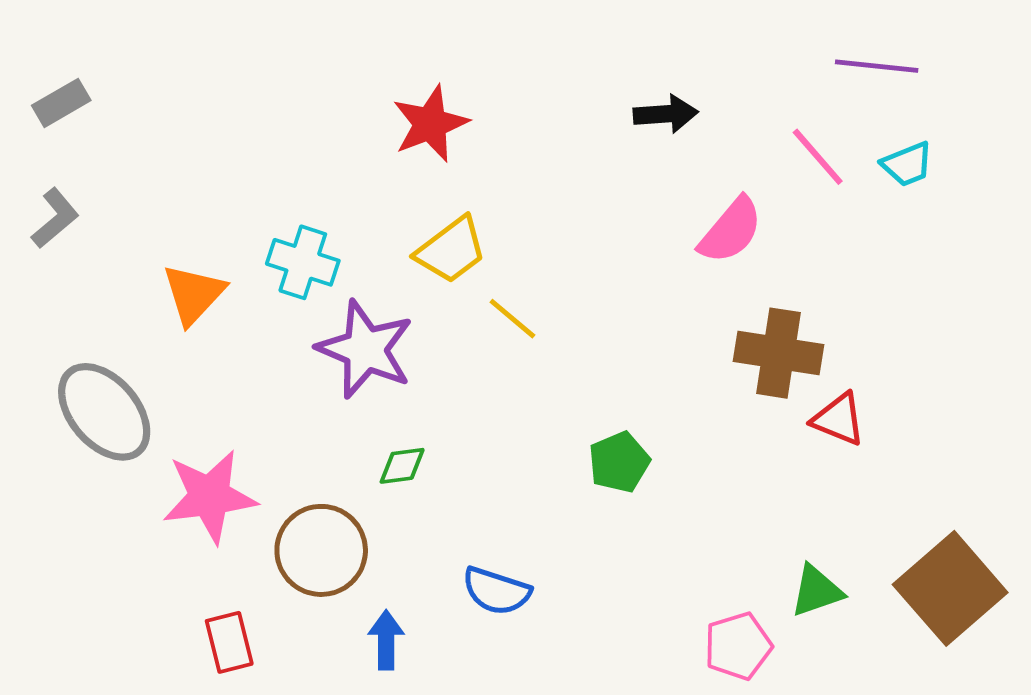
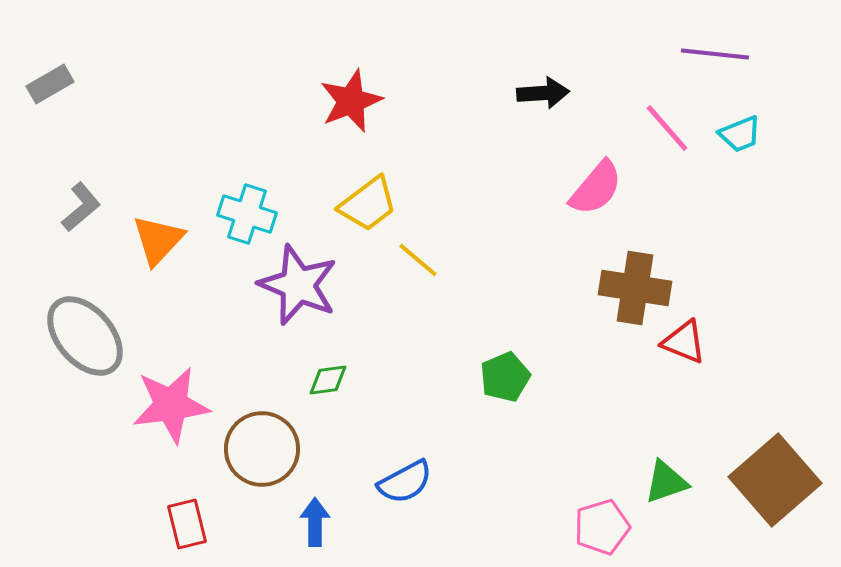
gray L-shape: (55, 218) -> (81, 207), moved
blue semicircle: (496, 591) -> (405, 482), turned -46

